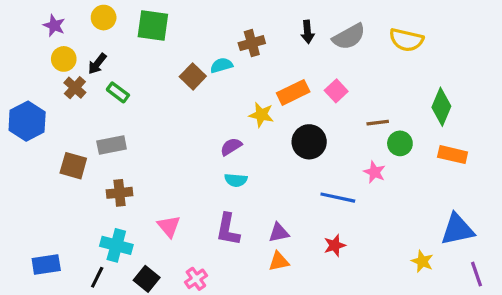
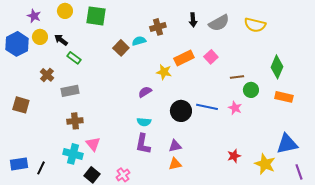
black arrow: (97, 64) -> (61, 40), turned 88
brown cross: (75, 88) -> (47, 75), moved
blue hexagon: (27, 121) -> (17, 44), moved
black circle: (309, 142) -> (181, 111), moved
brown square: (73, 166) -> (21, 105), moved
cyan semicircle: (236, 180) -> (144, 122), moved
blue line: (338, 198) -> (207, 107), moved
pink triangle: (169, 226) -> (93, 144), moved
red star: (335, 245) -> (234, 156), moved
yellow star: (422, 261) -> (265, 164), size x1.5
blue rectangle: (46, 265) -> (19, 164), moved
black line: (97, 277) -> (41, 168), moved

